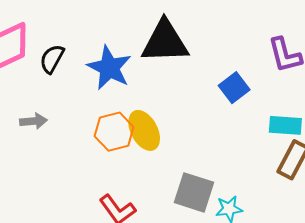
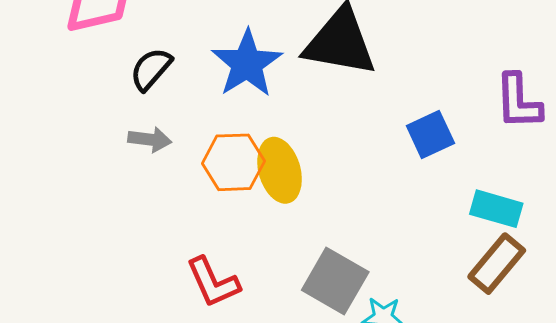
black semicircle: (52, 59) -> (151, 69), moved
gray arrow: (34, 121) -> (150, 139), moved

